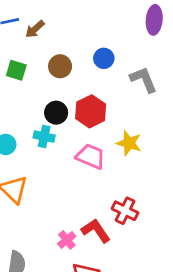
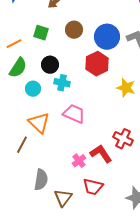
blue circle: (104, 58) -> (107, 37), moved, size x1.6
black circle: (56, 113) -> (50, 65), moved
pink trapezoid: (91, 156) -> (74, 114), moved

